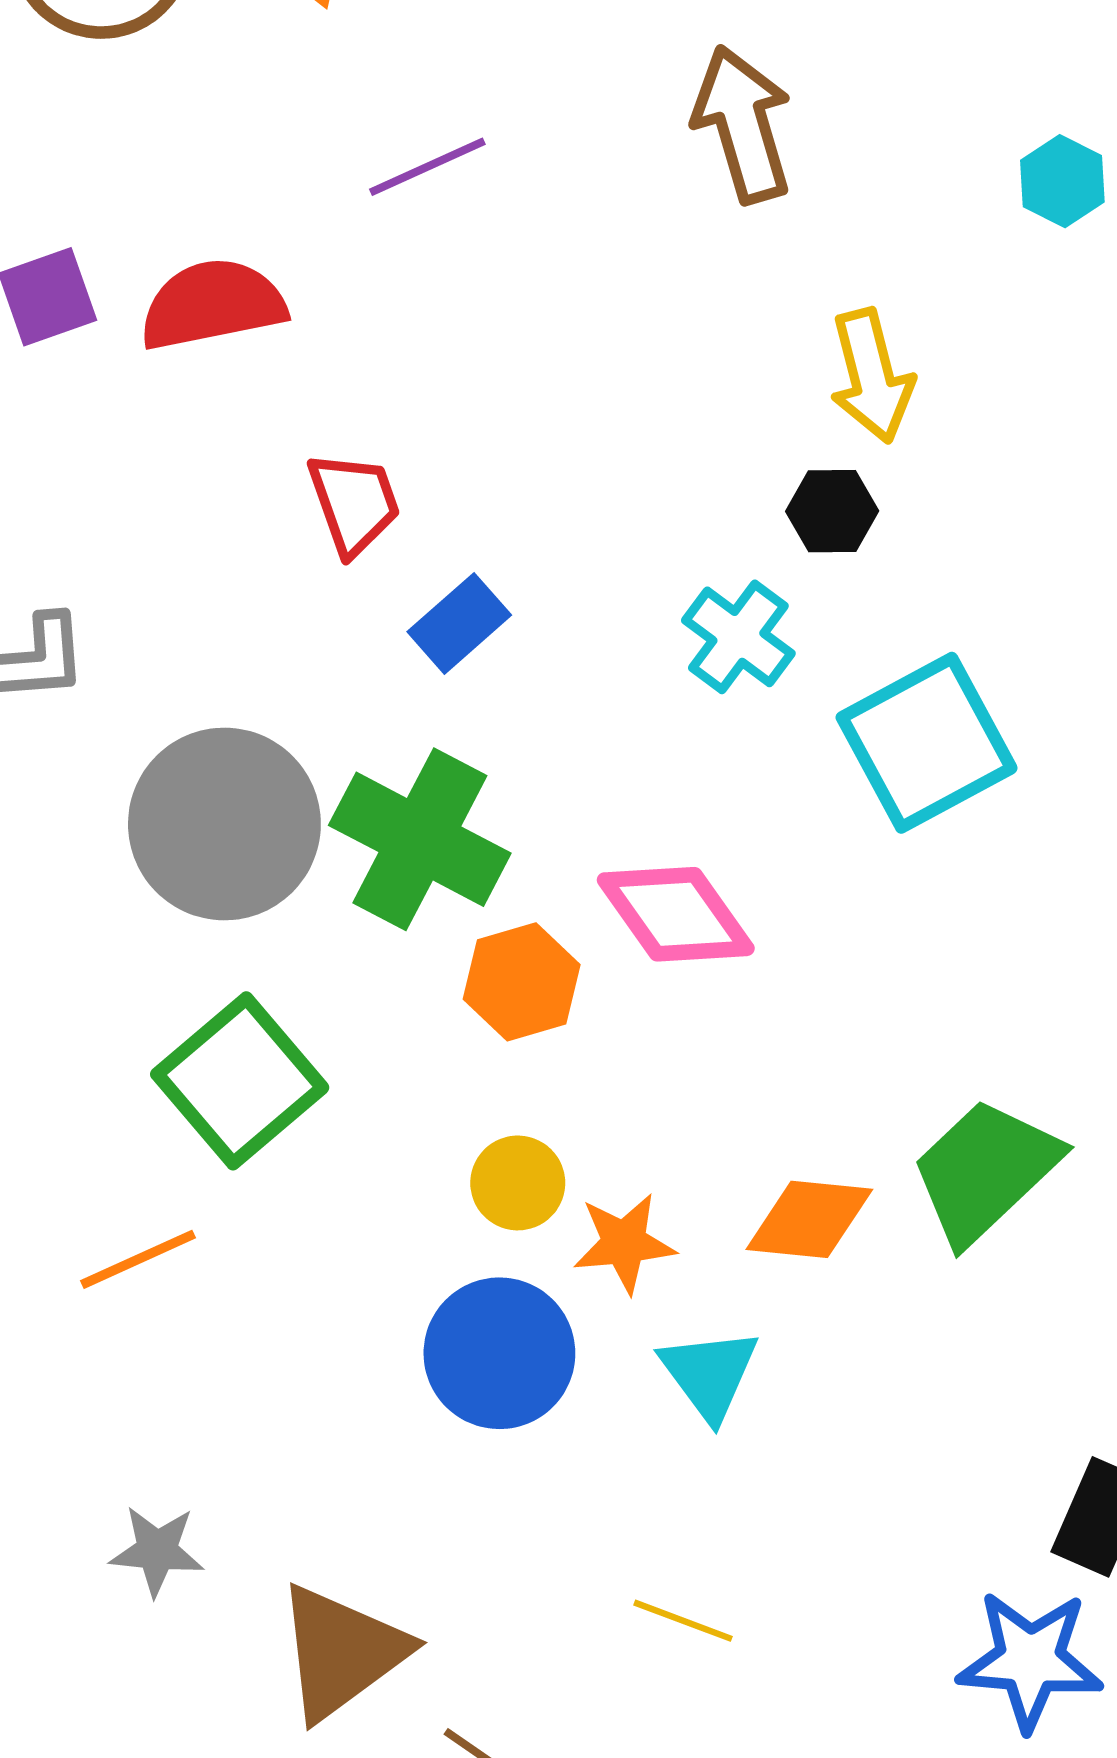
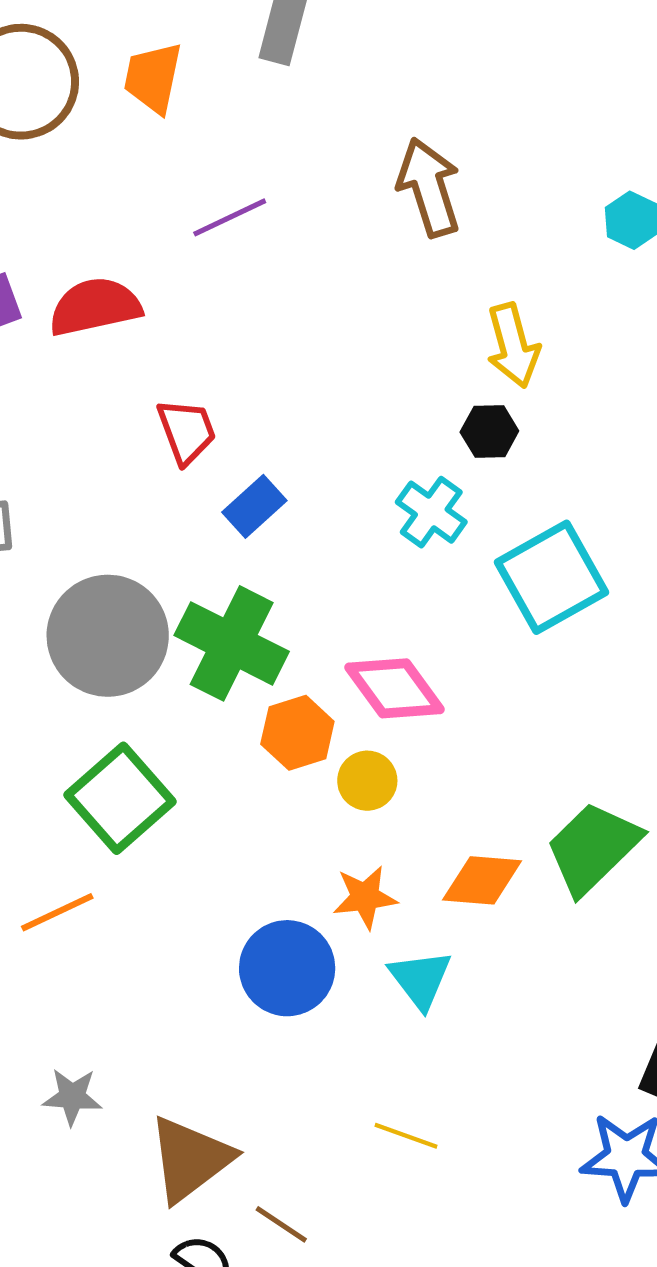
yellow circle: (518, 1183) -> (367, 781), moved

